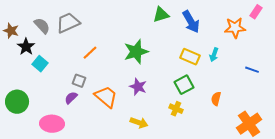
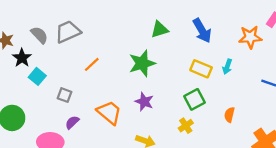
green triangle: (161, 15) -> (160, 29), moved
gray square: (79, 81) -> (65, 95), moved
purple semicircle: (71, 98) -> (72, 122), moved
yellow cross: (176, 109) -> (186, 126), turned 32

